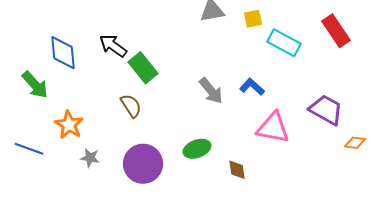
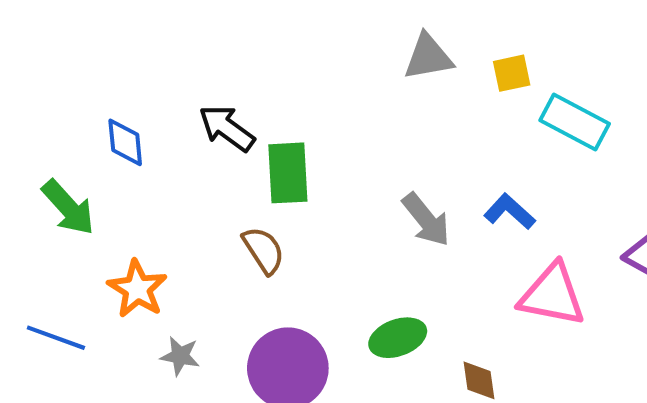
blue diamond: (63, 53) -> (125, 142), size x0.7
green rectangle: (143, 68) -> (288, 173), turned 36

